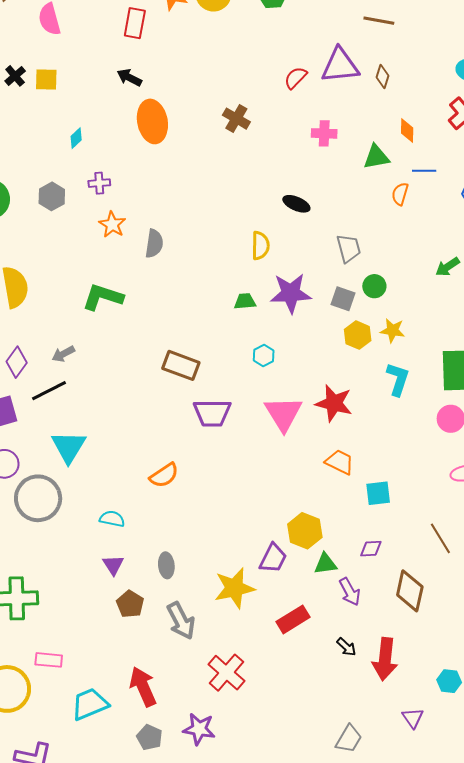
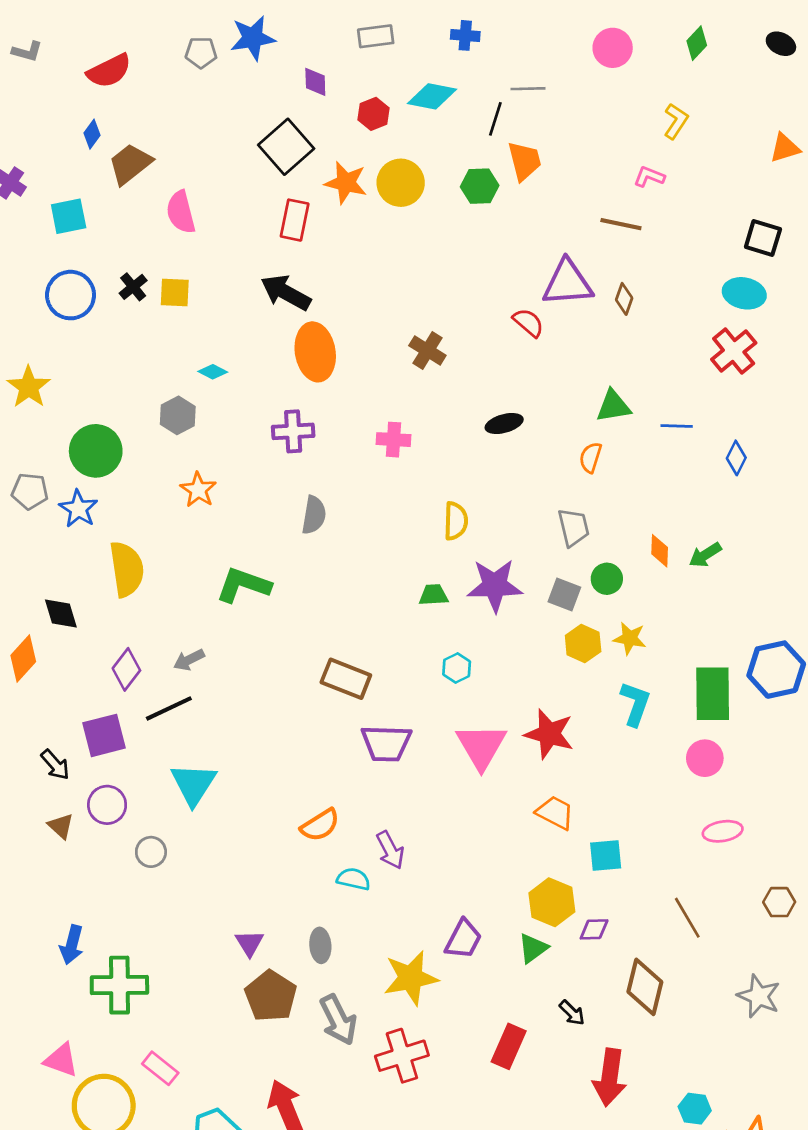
black arrow: (129, 78) -> (286, 292), size x1.5
red semicircle: (296, 78) -> (528, 323), moved, turned 85
orange diamond: (407, 130) -> (660, 551), moved
pink cross: (324, 133) -> (394, 440), moved
cyan diamond: (76, 138) -> (213, 372), turned 70
purple cross: (99, 183) -> (293, 431), moved, size x1.4
orange semicircle: (400, 194) -> (591, 457), moved
gray hexagon: (52, 196) -> (178, 415), moved
black ellipse: (296, 204) -> (504, 424), moved, turned -40
orange star: (112, 224) -> (198, 490), moved
gray circle: (38, 498) -> (151, 852), size x0.5
cyan semicircle: (112, 519) -> (353, 879), moved
yellow hexagon: (305, 531) -> (552, 902), moved
green triangle: (325, 564) -> (533, 948), turned -30
purple arrow: (350, 592) -> (390, 850), moved
brown pentagon: (130, 604) -> (271, 996), size x1.4
red rectangle: (293, 619) -> (509, 1046), moved, turned -36
black arrow: (346, 647) -> (572, 1013), moved
pink rectangle: (49, 660) -> (160, 1068), turned 32
red cross: (226, 673) -> (402, 1056), moved, turned 30

